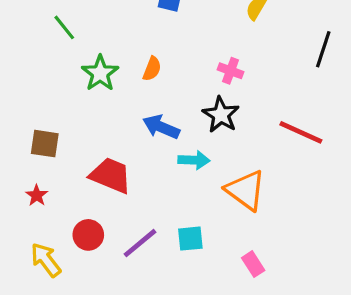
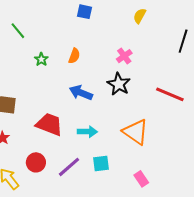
pink cross: (231, 71) -> (124, 56), turned 35
green star: (100, 73) -> (41, 59), size x0.6
cyan arrow: (194, 160) -> (87, 132), moved

